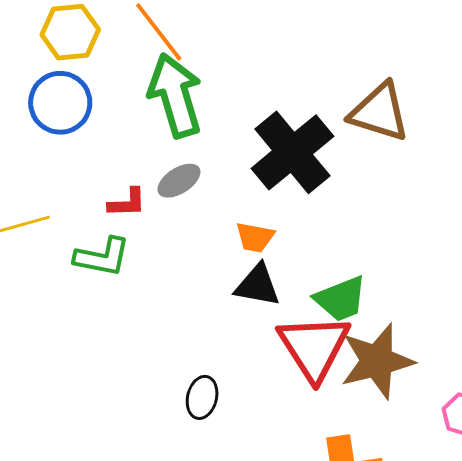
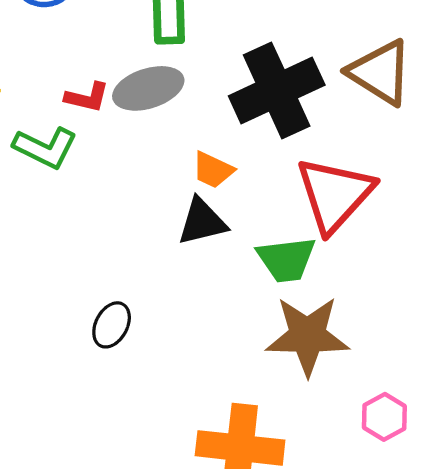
gray ellipse: (179, 181) -> (148, 88), size x1.4
black triangle: (258, 285) -> (202, 222), turned -39
red triangle: (314, 347) -> (335, 194), moved

